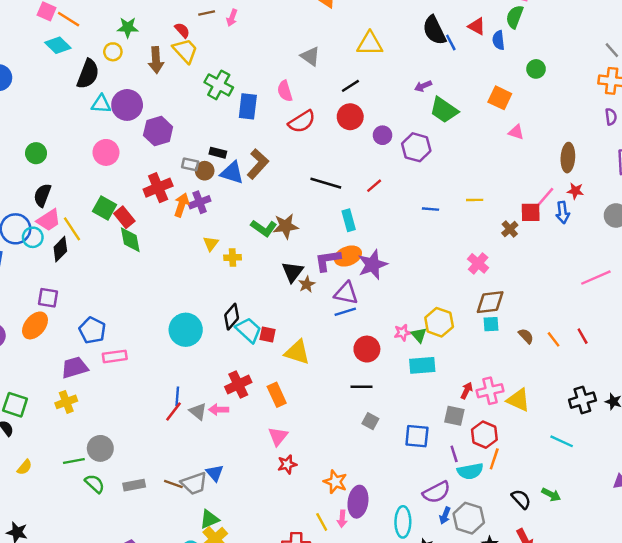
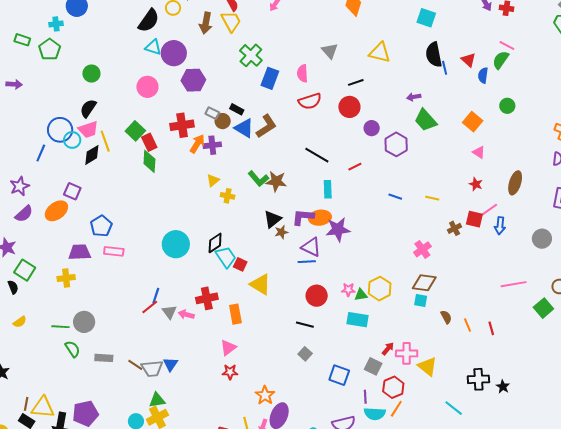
red star: (575, 191) -> (476, 184), moved
green triangle: (419, 335) -> (361, 295), turned 48

